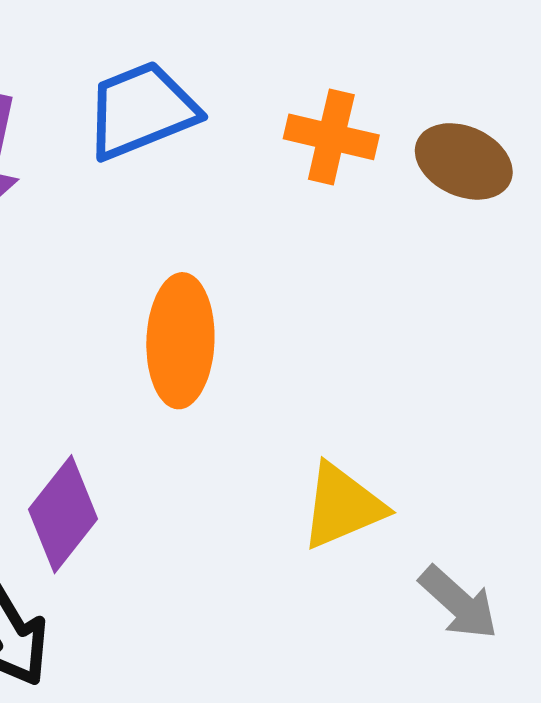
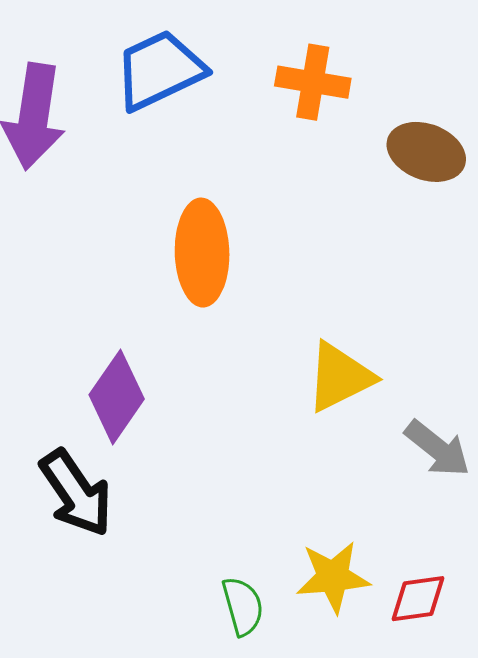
brown ellipse: (464, 161) -> (426, 152), moved

